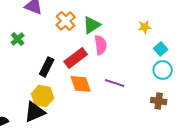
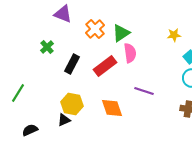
black rectangle: (47, 67) -> (72, 64), moved
orange diamond: (81, 84) -> (112, 108), moved
black triangle: (35, 112) -> (64, 120), size x0.6

